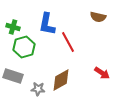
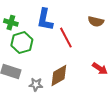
brown semicircle: (98, 17) -> (96, 22), moved

